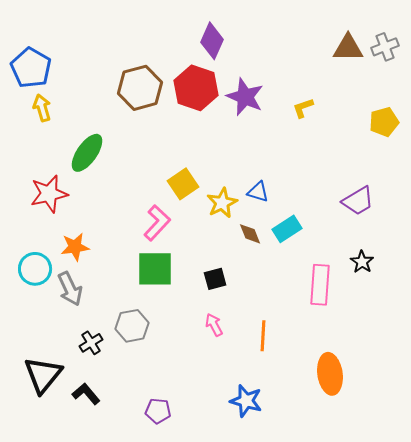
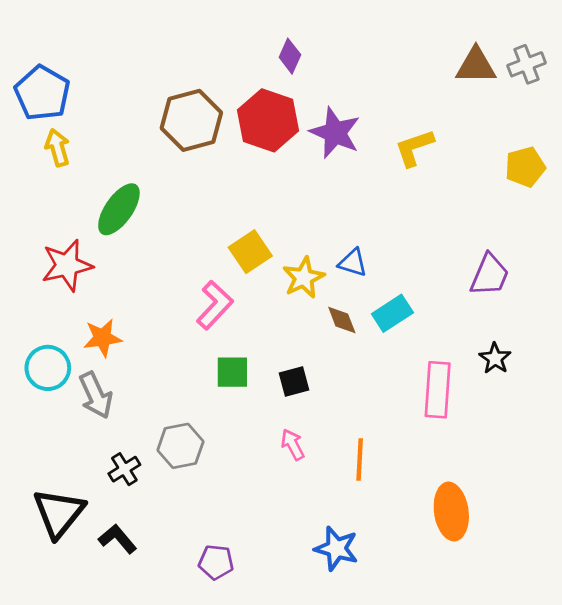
purple diamond: (212, 41) -> (290, 56), size x0.7
yellow L-shape: (303, 108) -> (414, 148), size x1.4
purple trapezoid: (358, 201) -> (490, 275), turned -36
green square: (155, 269) -> (232, 372), moved, size x0.7

